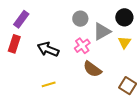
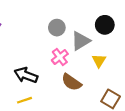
yellow triangle: (124, 42) -> (99, 61), moved
black arrow: (48, 49) -> (26, 75), moved

